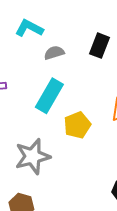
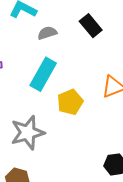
black rectangle: (100, 46) -> (91, 26), turned -60

